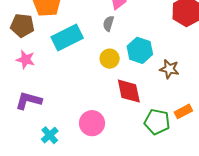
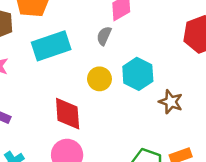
red diamond: (129, 91) -> (68, 114), moved

